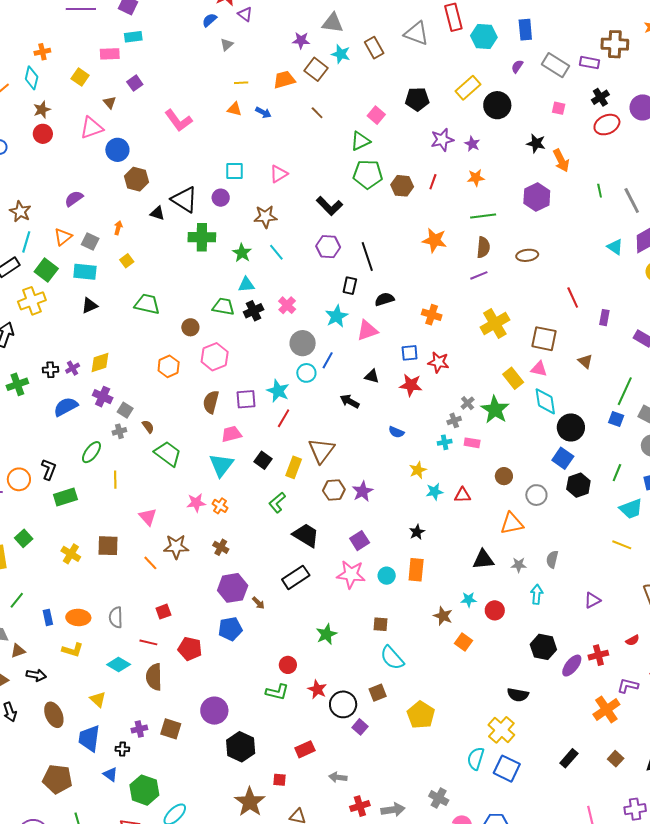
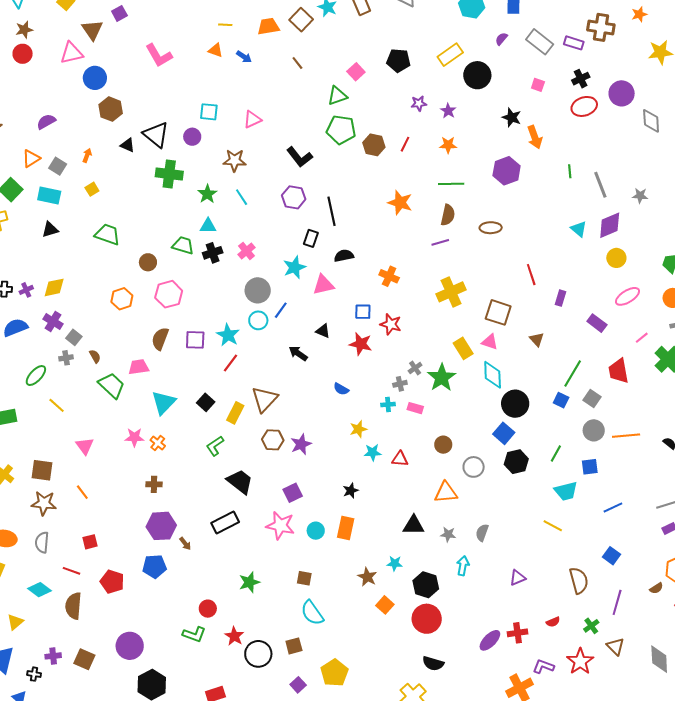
brown triangle: (110, 102) -> (92, 30), size x1.6
purple star: (442, 140) -> (419, 103), size x0.7
pink trapezoid: (231, 434) -> (139, 367), moved
yellow line: (115, 480) -> (57, 405), turned -54
brown star: (176, 547) -> (44, 503), moved
brown cross: (221, 547) -> (154, 484), turned -35
red circle: (495, 610) -> (427, 619), moved, size x1.5
black hexagon: (543, 647) -> (426, 585), moved
yellow triangle: (98, 699) -> (15, 622), turned 30
purple square: (360, 727) -> (298, 685), moved

